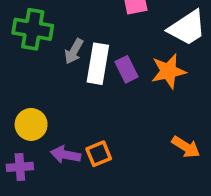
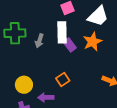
white rectangle: (98, 64) -> (62, 32), moved
orange square: (99, 154) -> (63, 79), moved

